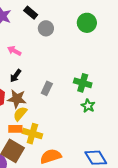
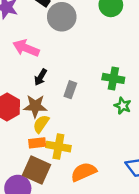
gray circle: (46, 28) -> (62, 17), size x1.5
pink arrow: (14, 51) -> (26, 48), size x1.5
black arrow: (16, 76) -> (40, 77), moved

